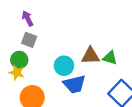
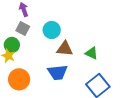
brown triangle: (90, 56) -> (65, 49), moved
cyan circle: (64, 66) -> (52, 30), moved

